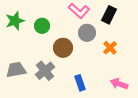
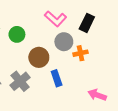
orange cross: (110, 48) -> (81, 53), moved, turned 32
blue rectangle: (80, 83) -> (57, 78), moved

